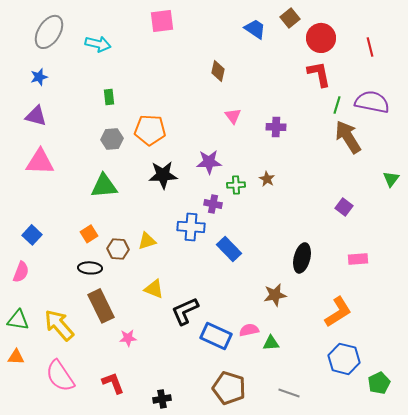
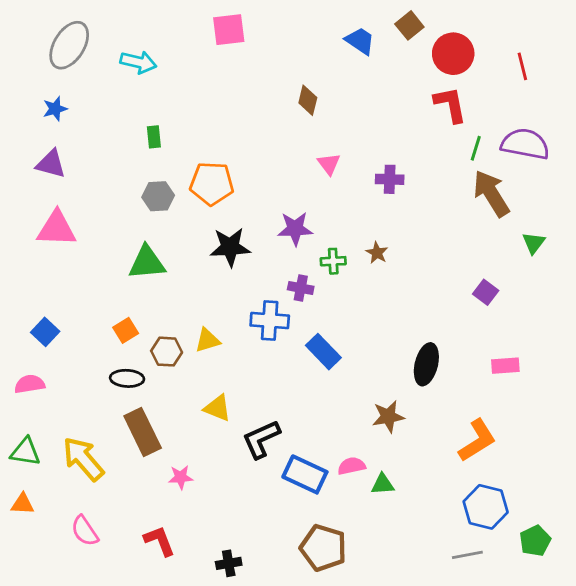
green triangle: (391, 179) -> (534, 243), moved
pink semicircle: (21, 272) -> (30, 384), turned -120
pink semicircle: (60, 376) -> (85, 531), size x0.7
gray line: (289, 393) -> (467, 555), moved, turned -30

